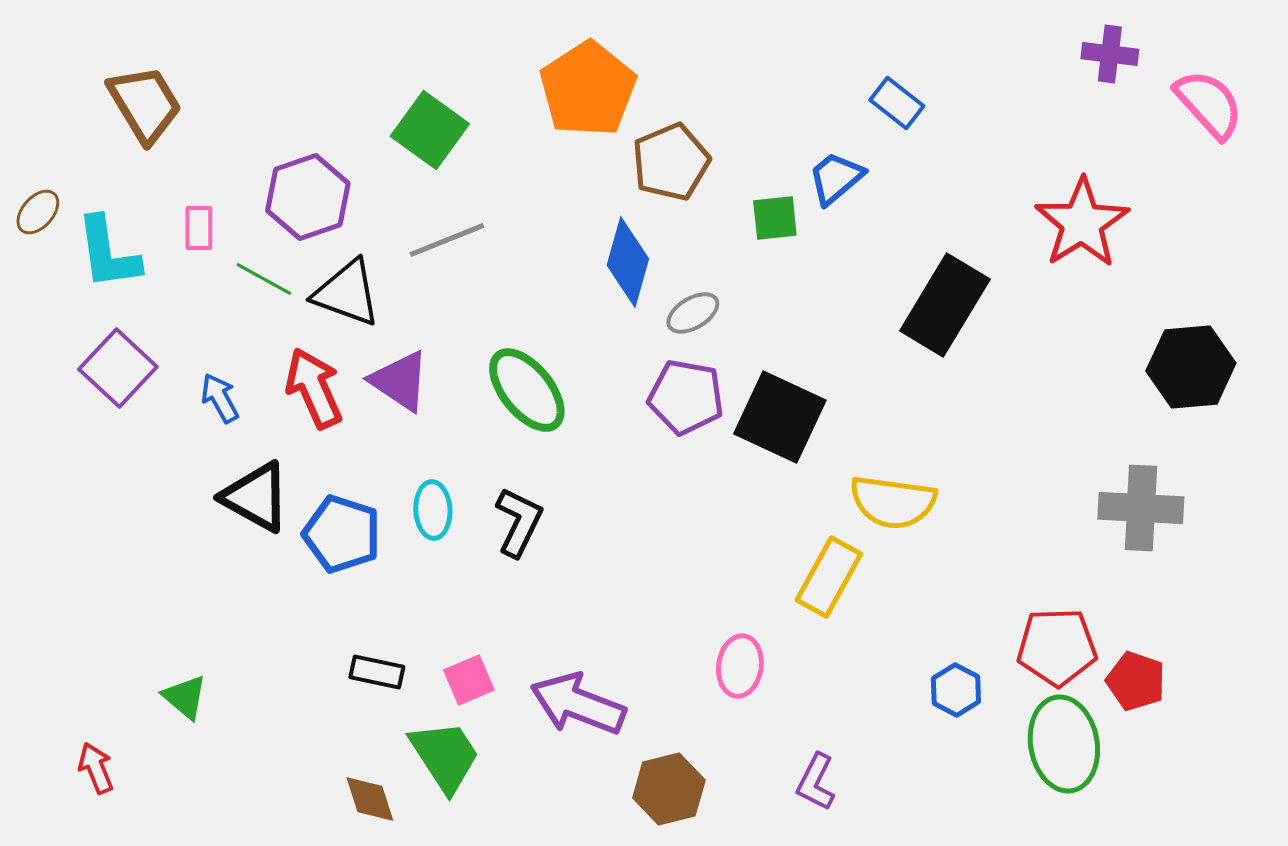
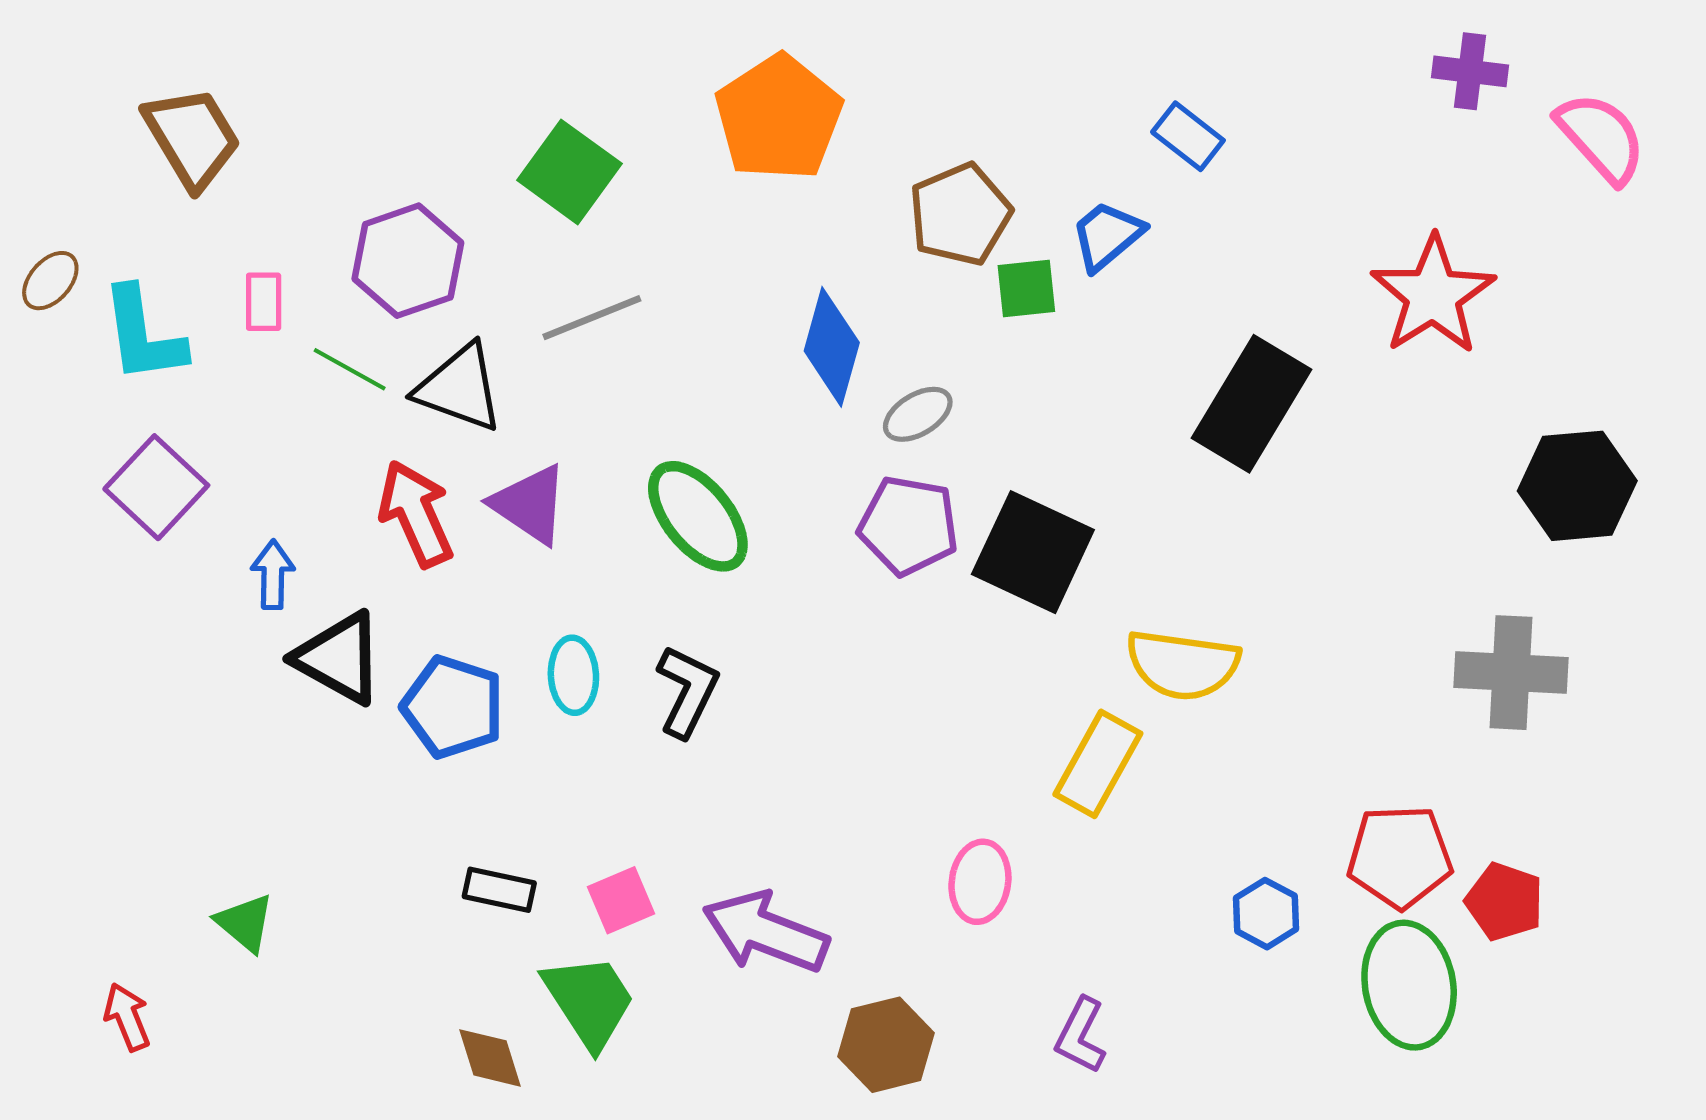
brown pentagon: (671, 162) -> (960, 214), moved
blue arrow: (220, 398) -> (273, 575), moved, turned 30

